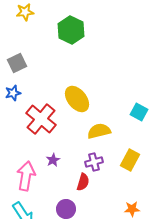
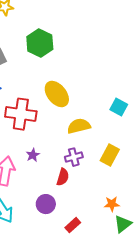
green hexagon: (71, 30) -> (40, 43), moved
red cross: (41, 119) -> (21, 114), turned -32

